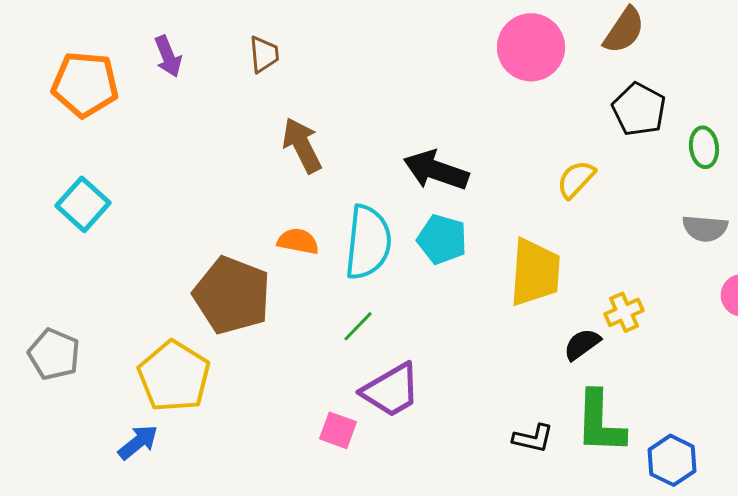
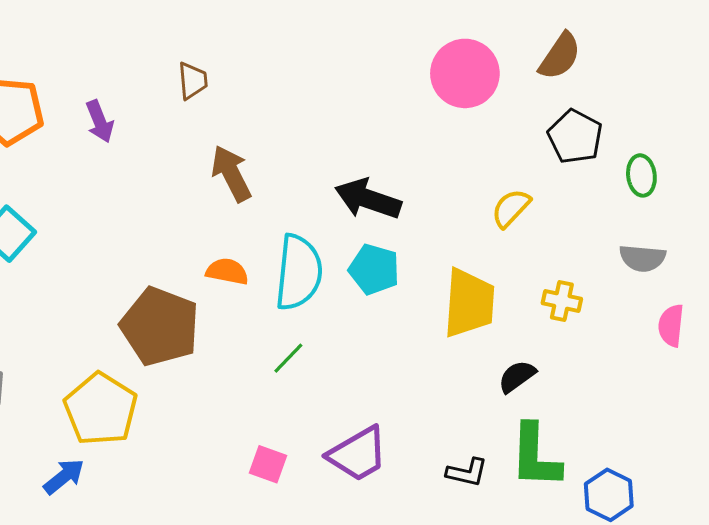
purple arrow: (168, 56) -> (100, 121), moved
yellow cross: (624, 312) -> (562, 301), moved, turned 36
purple trapezoid: (391, 390) -> (358, 454), moved

